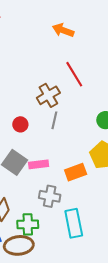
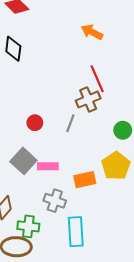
brown cross: (48, 95) -> (88, 99), moved

